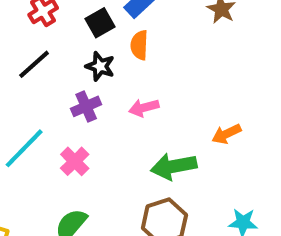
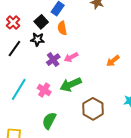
black star: (100, 66) -> (37, 39), moved
purple cross: (86, 106) -> (53, 60), moved
green arrow: (174, 166) -> (71, 85), moved

